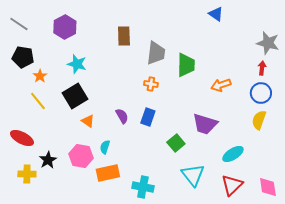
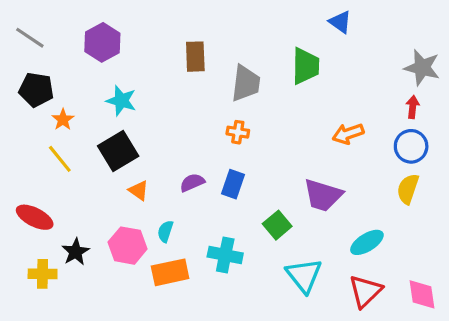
green trapezoid: (186, 65) -> (306, 66), moved
purple semicircle: (122, 116) -> (192, 183), turned -84
cyan cross: (143, 187) -> (225, 255), moved

